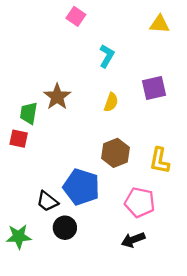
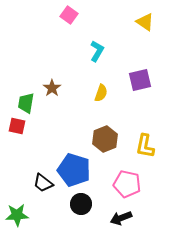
yellow triangle: (160, 24) -> (145, 22), turned 30
brown star: (57, 97) -> (52, 88), size x0.7
black circle: (65, 228) -> (81, 204), moved

